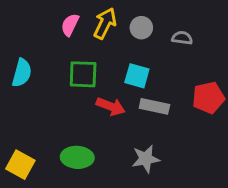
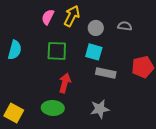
gray circle: (141, 28) -> (96, 28), moved
red arrow: (111, 106) -> (65, 83), moved, turned -96

